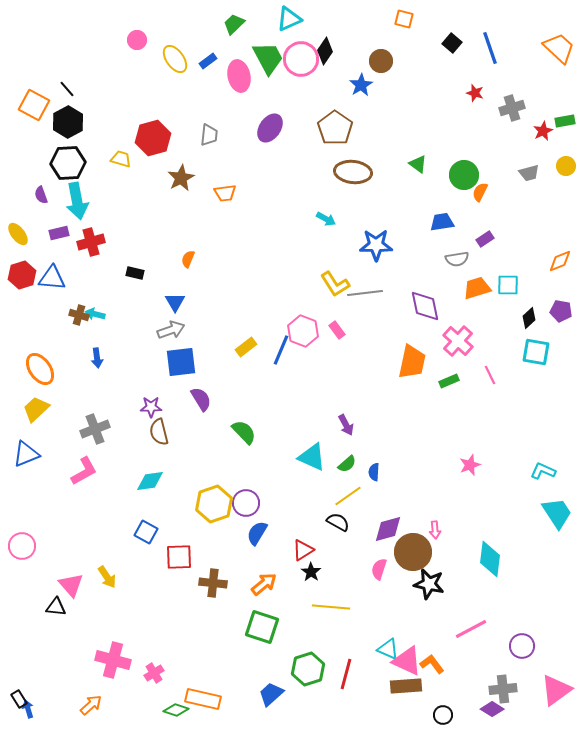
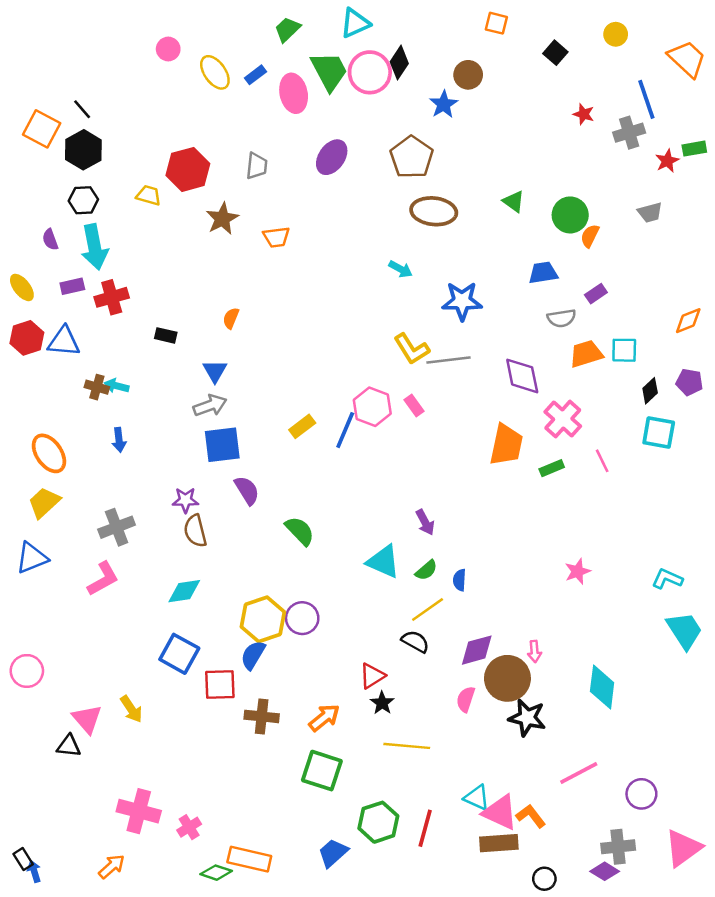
blue line: (490, 48) -> (646, 99), moved
black hexagon: (68, 163) -> (83, 200), size x0.7
yellow circle: (566, 166) -> (616, 34), moved
blue square: (146, 532) -> (179, 654), size x1.4
blue semicircle: (257, 533) -> (253, 655), moved

